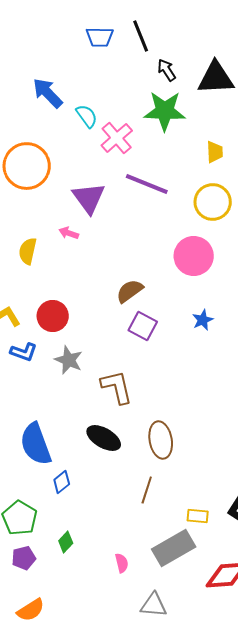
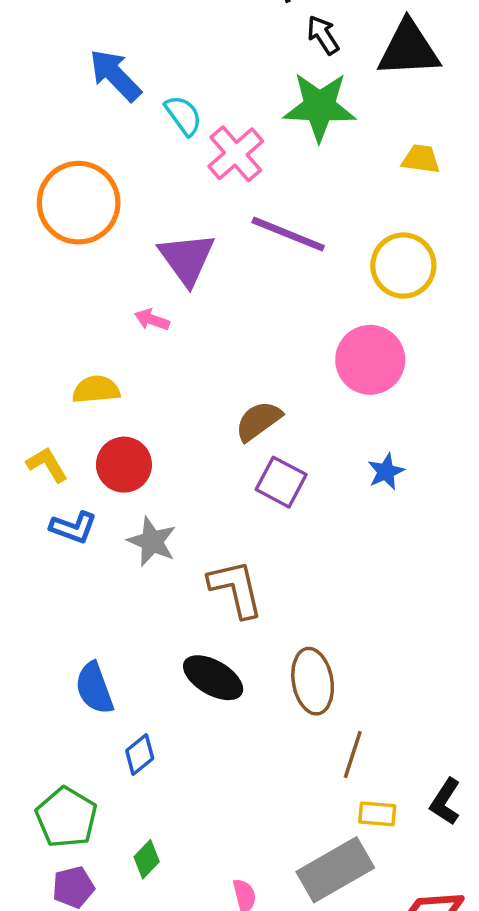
yellow trapezoid: (215, 152) -> (421, 159), moved, turned -80
yellow semicircle: (28, 251) -> (96, 390), moved, turned 72
blue semicircle: (36, 444) -> (94, 688), size x0.7
brown line: (147, 490) -> (353, 755), moved

